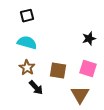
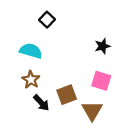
black square: (27, 16) -> (47, 20), moved, turned -32
brown square: (58, 71) -> (67, 95), moved, turned -30

